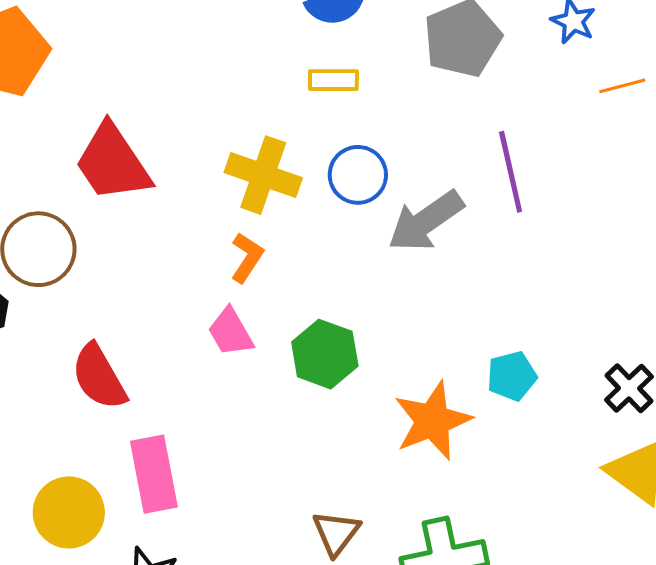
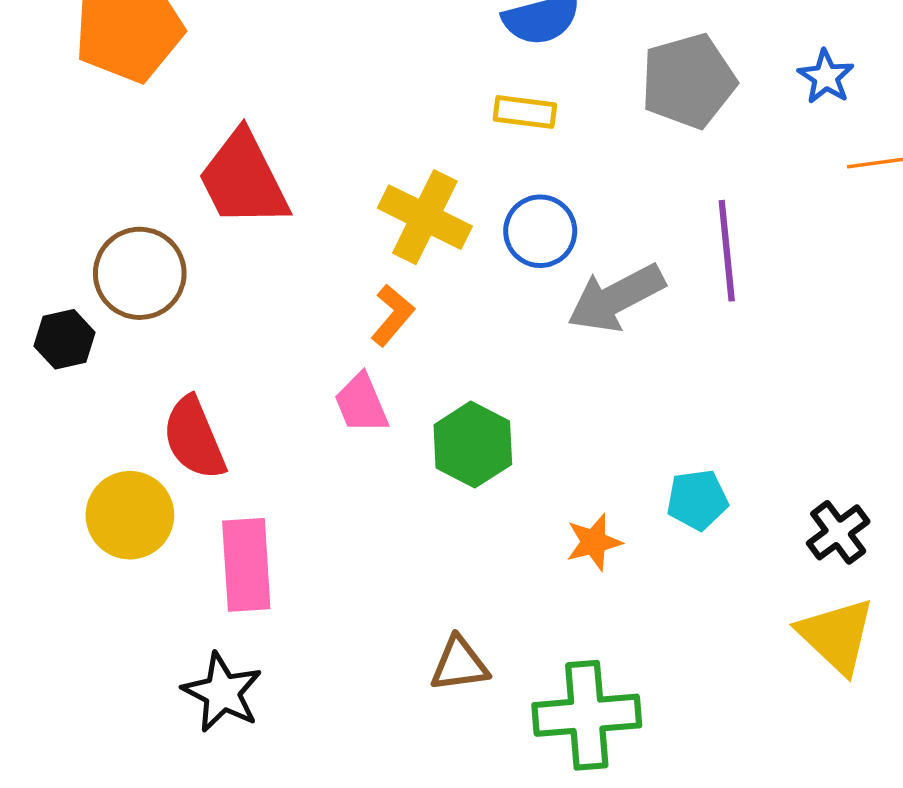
orange star: (432, 421) -> (594, 542), size x0.6
yellow circle: (69, 512) -> (130, 515), moved
brown triangle: (336, 533) -> (459, 664), turned 38

